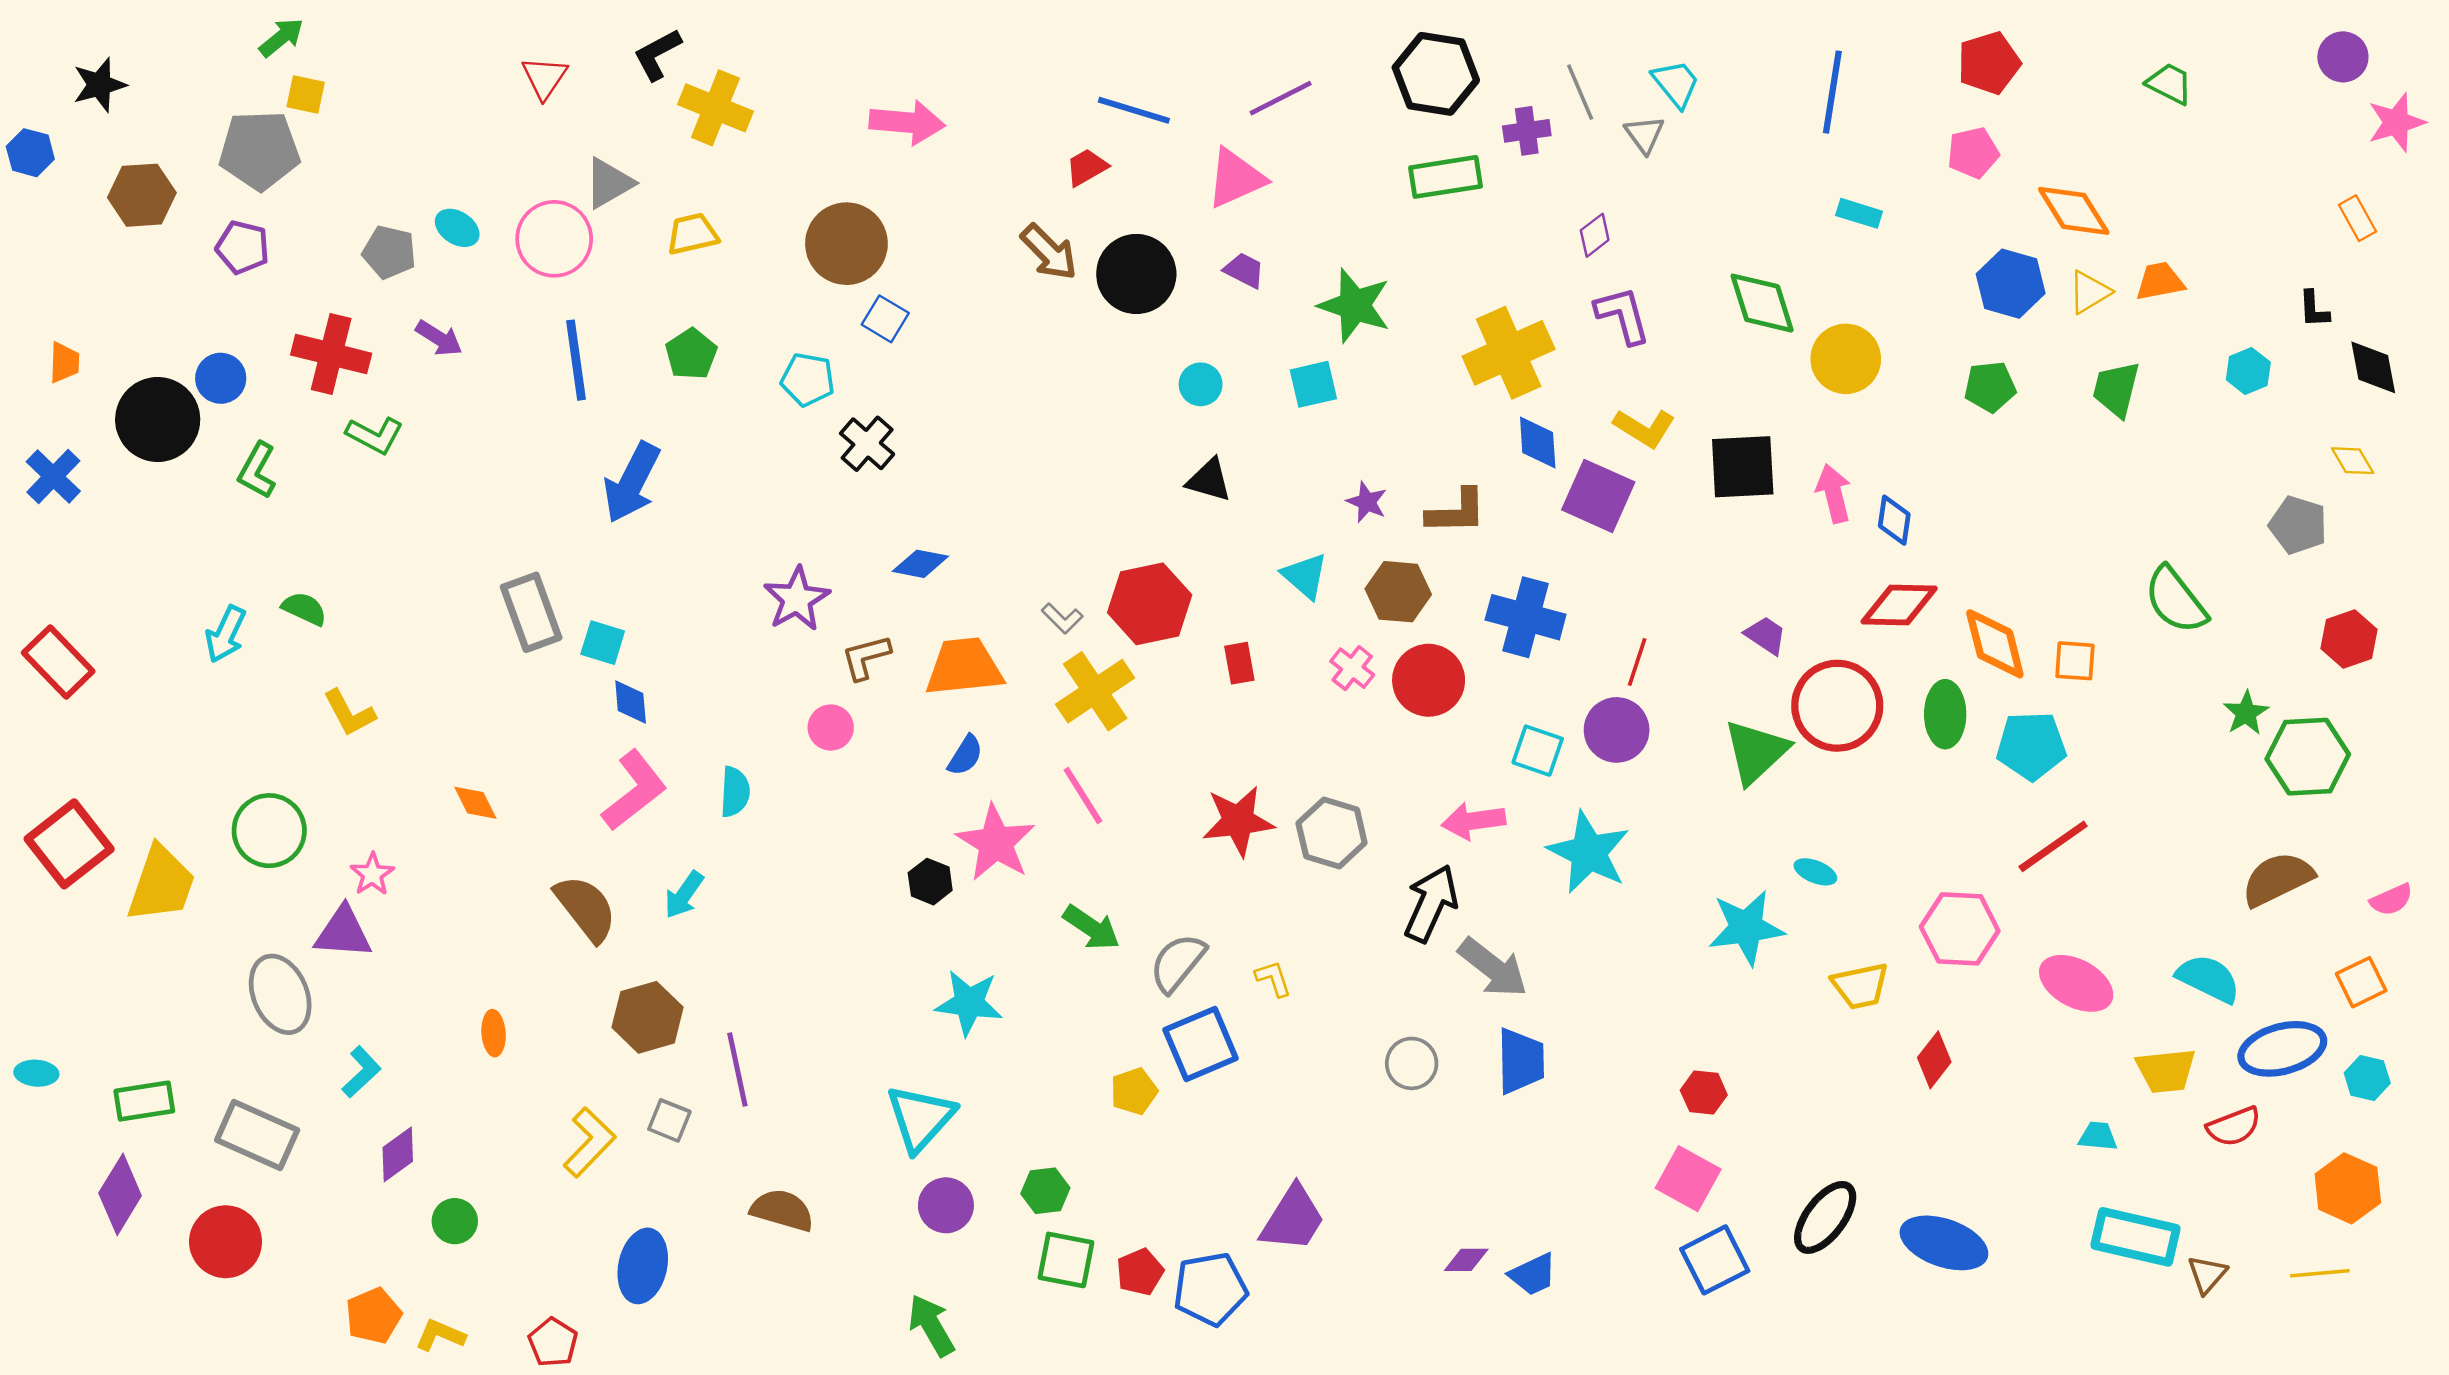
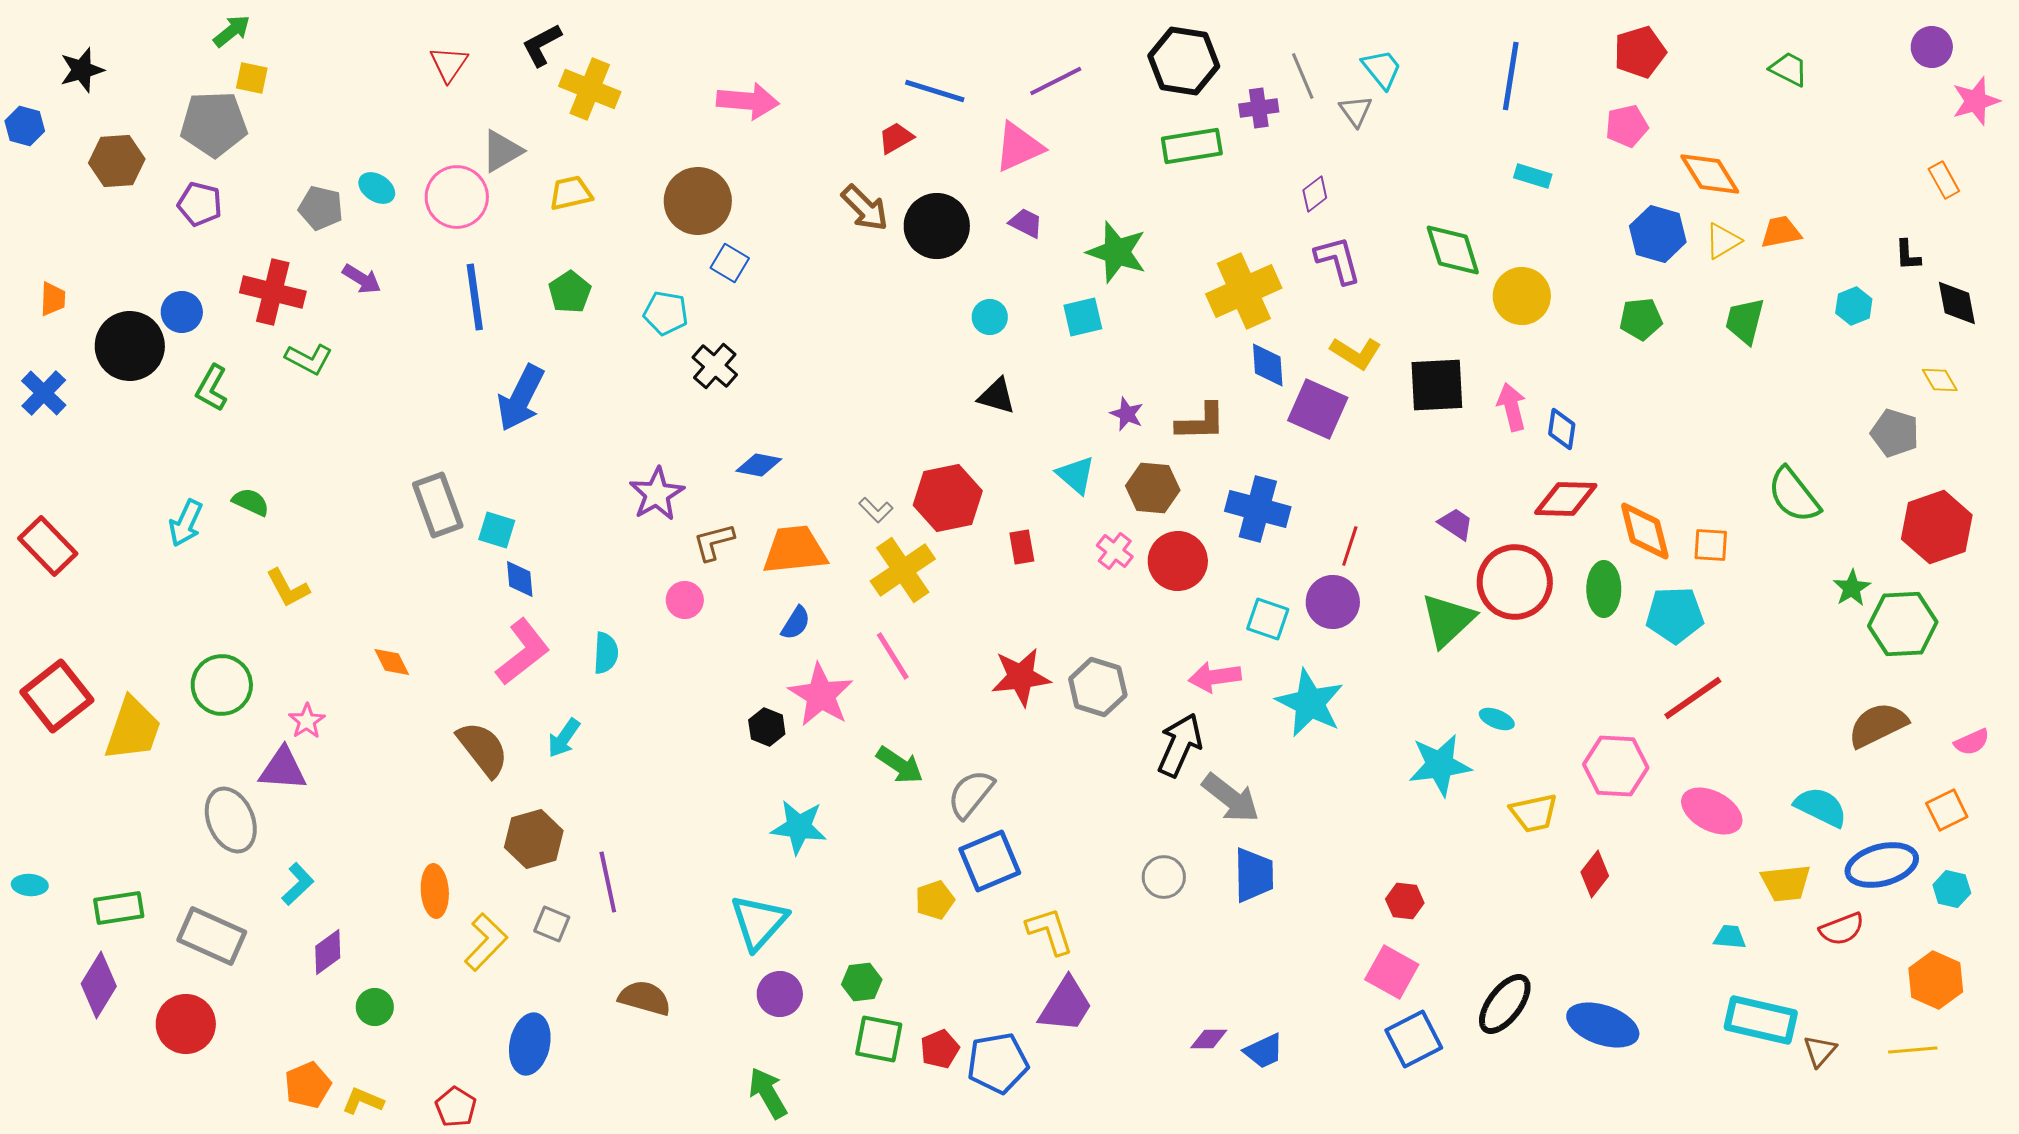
red hexagon: (2349, 639) -> (1937, 527), size x1.5
yellow L-shape: (1273, 979) -> (1050, 931), moved, size x1.6
orange ellipse: (494, 1033) -> (435, 891), moved, size x1.4

